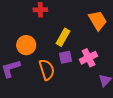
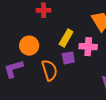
pink cross: (88, 58) -> (88, 47), moved, turned 30

